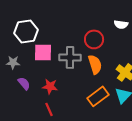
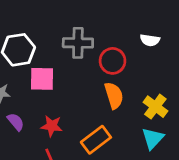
gray cross: (70, 57) -> (78, 43), moved
orange rectangle: (98, 96) -> (96, 140), moved

